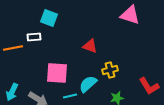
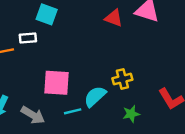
red triangle: (90, 46) -> (114, 18), moved

